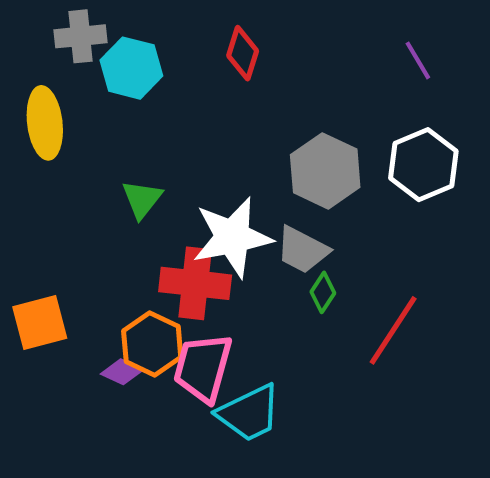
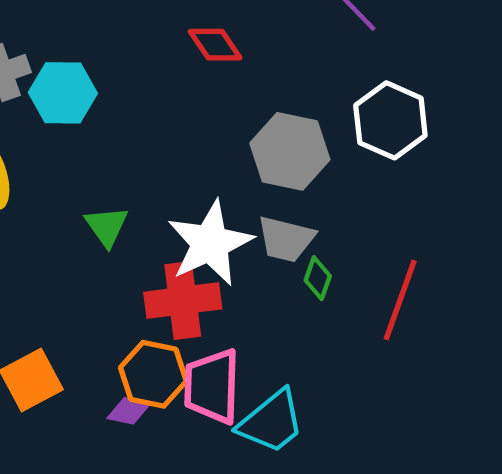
red diamond: (243, 53) -> (215, 45), moved, turned -38

